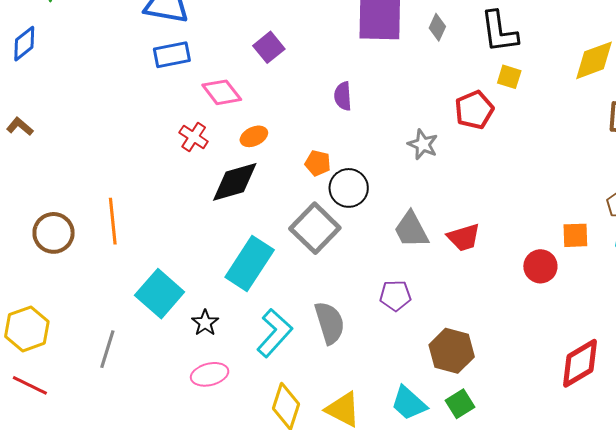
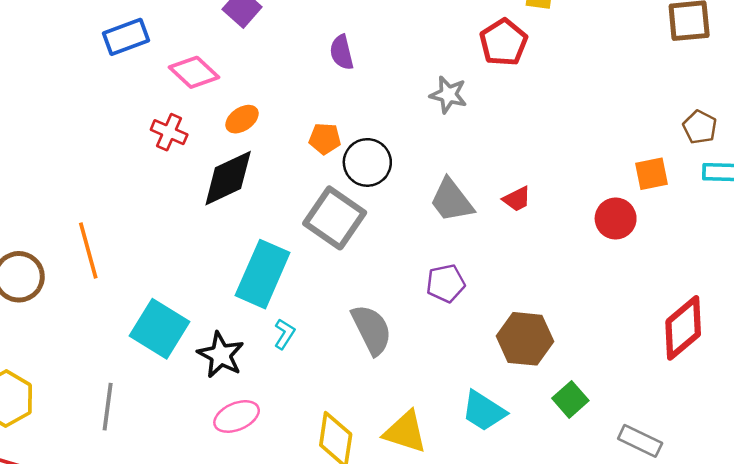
red trapezoid: (464, 237) -> (517, 199), size x0.7
black star: (205, 323) -> (221, 355), size x1.4
cyan L-shape: (274, 333) -> (284, 334), moved, size x0.5
green square: (460, 404) -> (570, 399), moved

